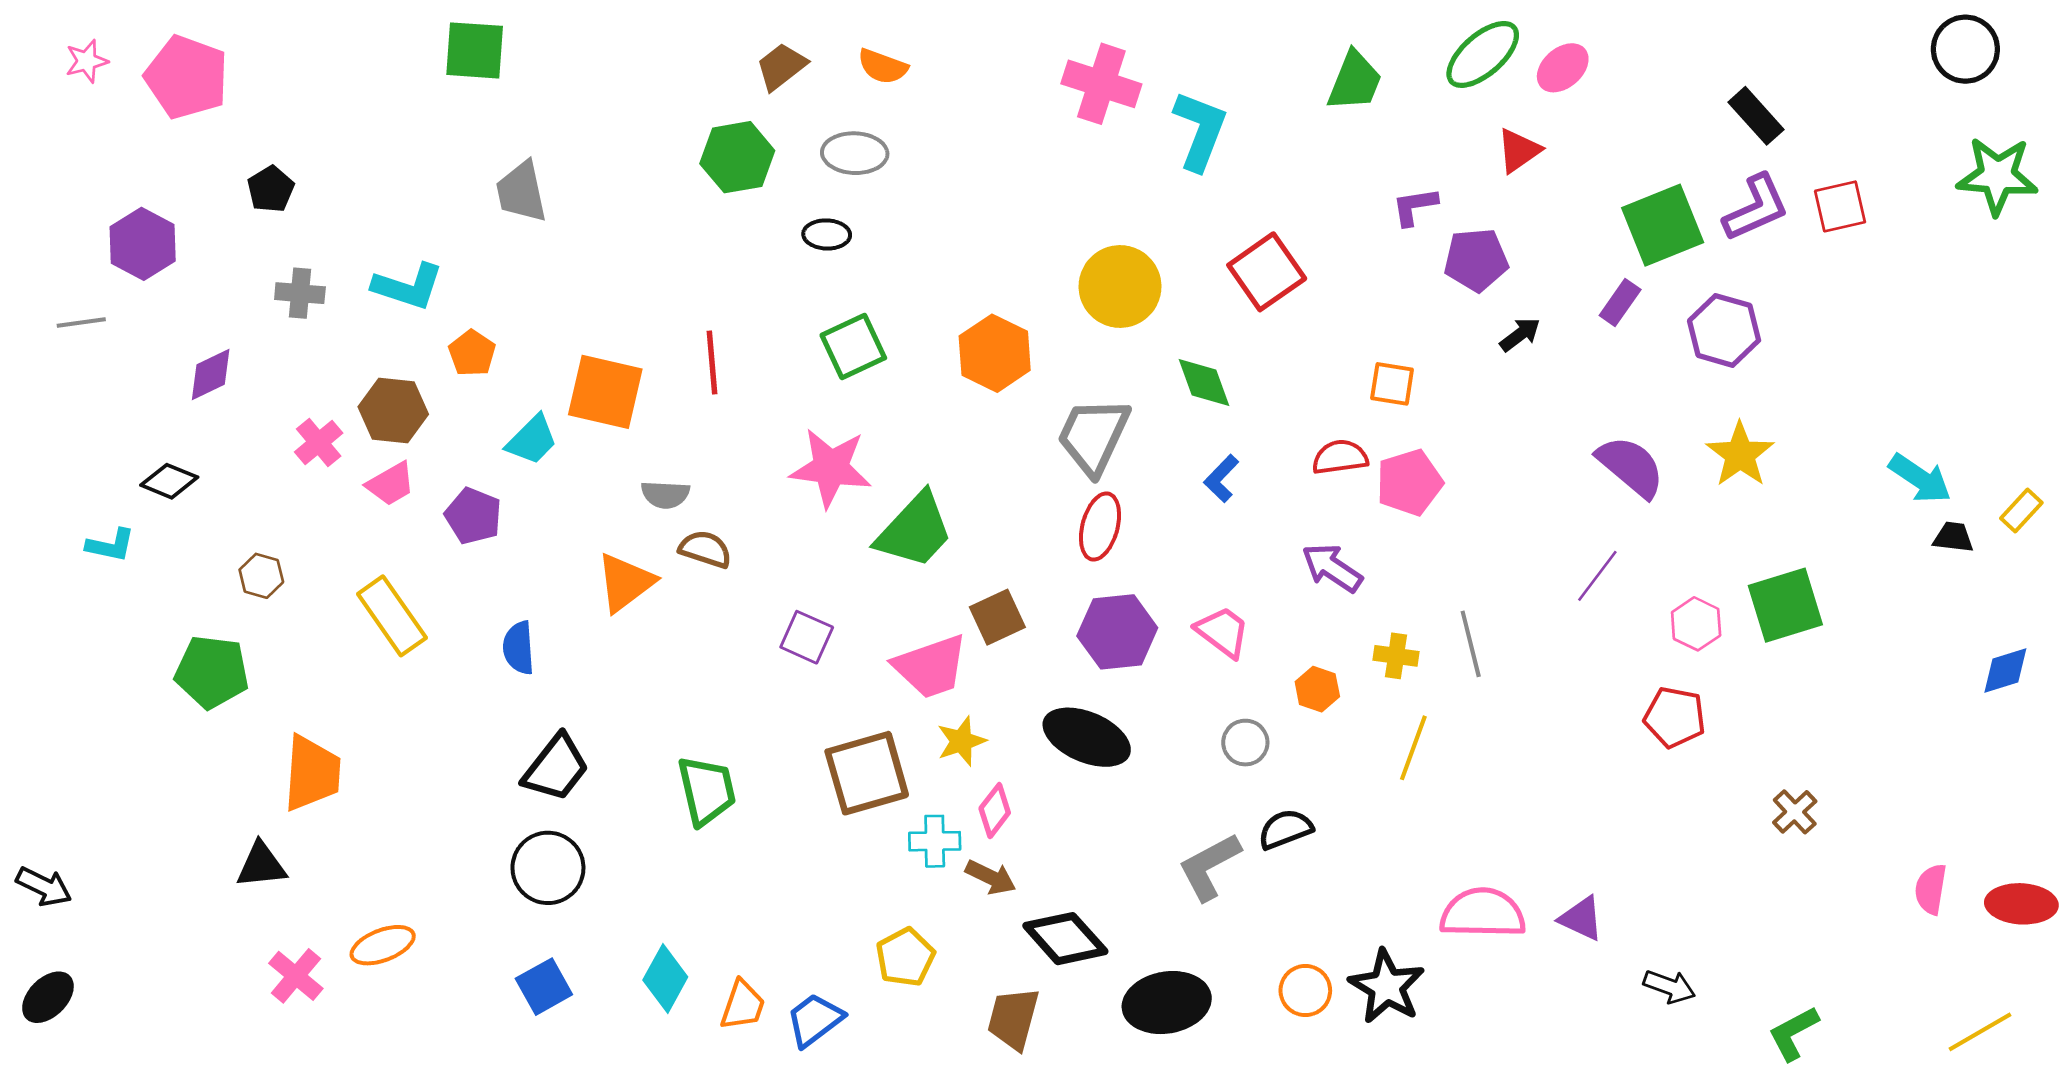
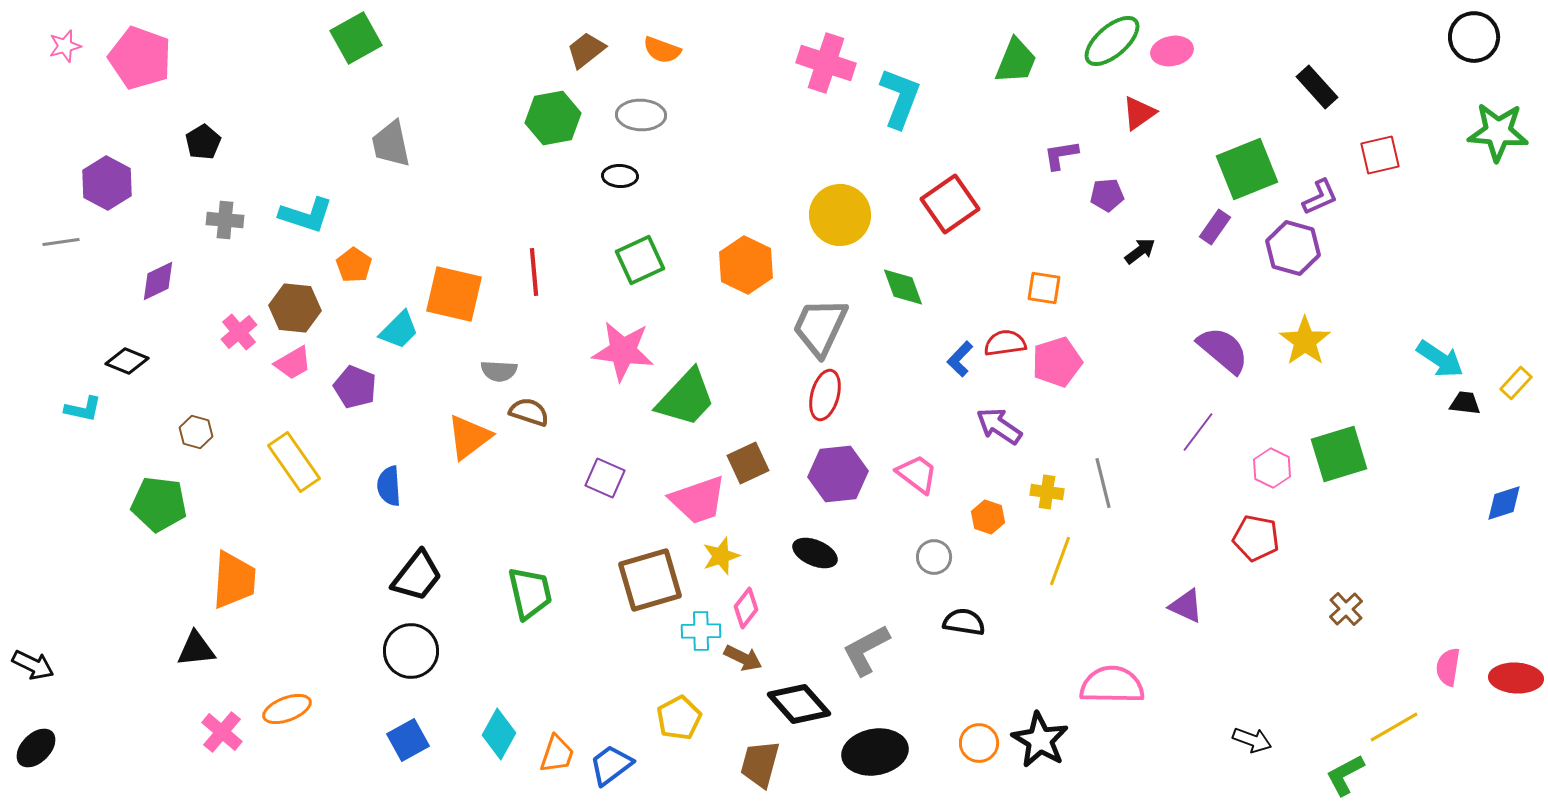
green square: (475, 50) -> (356, 38), turned -33
pink ellipse: (1563, 68) -> (1172, 51), turned 30
purple L-shape: (1756, 208) -> (1320, 197), moved, size x0.7
purple pentagon: (1476, 260) -> (1107, 195), size x0.7
blue L-shape: (1221, 478) -> (960, 359), moved
black ellipse: (1087, 737) -> (815, 553), size x0.7
black semicircle: (1285, 829) -> (964, 622), turned 30
gray L-shape: (1209, 867) -> (866, 650), moved
purple triangle: (1581, 919) -> (1186, 606), moved
yellow line: (1980, 1032) -> (1394, 727), moved

